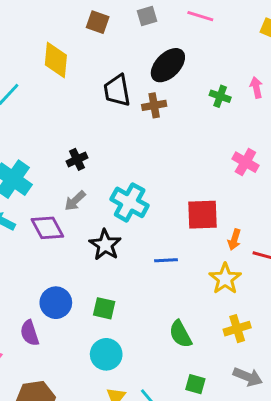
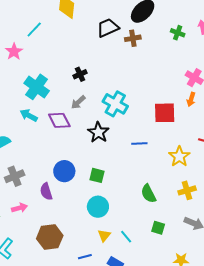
black trapezoid: (117, 90) -> (108, 28), turned 75
orange arrow: (234, 240) -> (191, 99), moved

